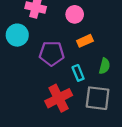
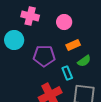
green semicircle: (104, 66) -> (84, 61), moved, turned 40

